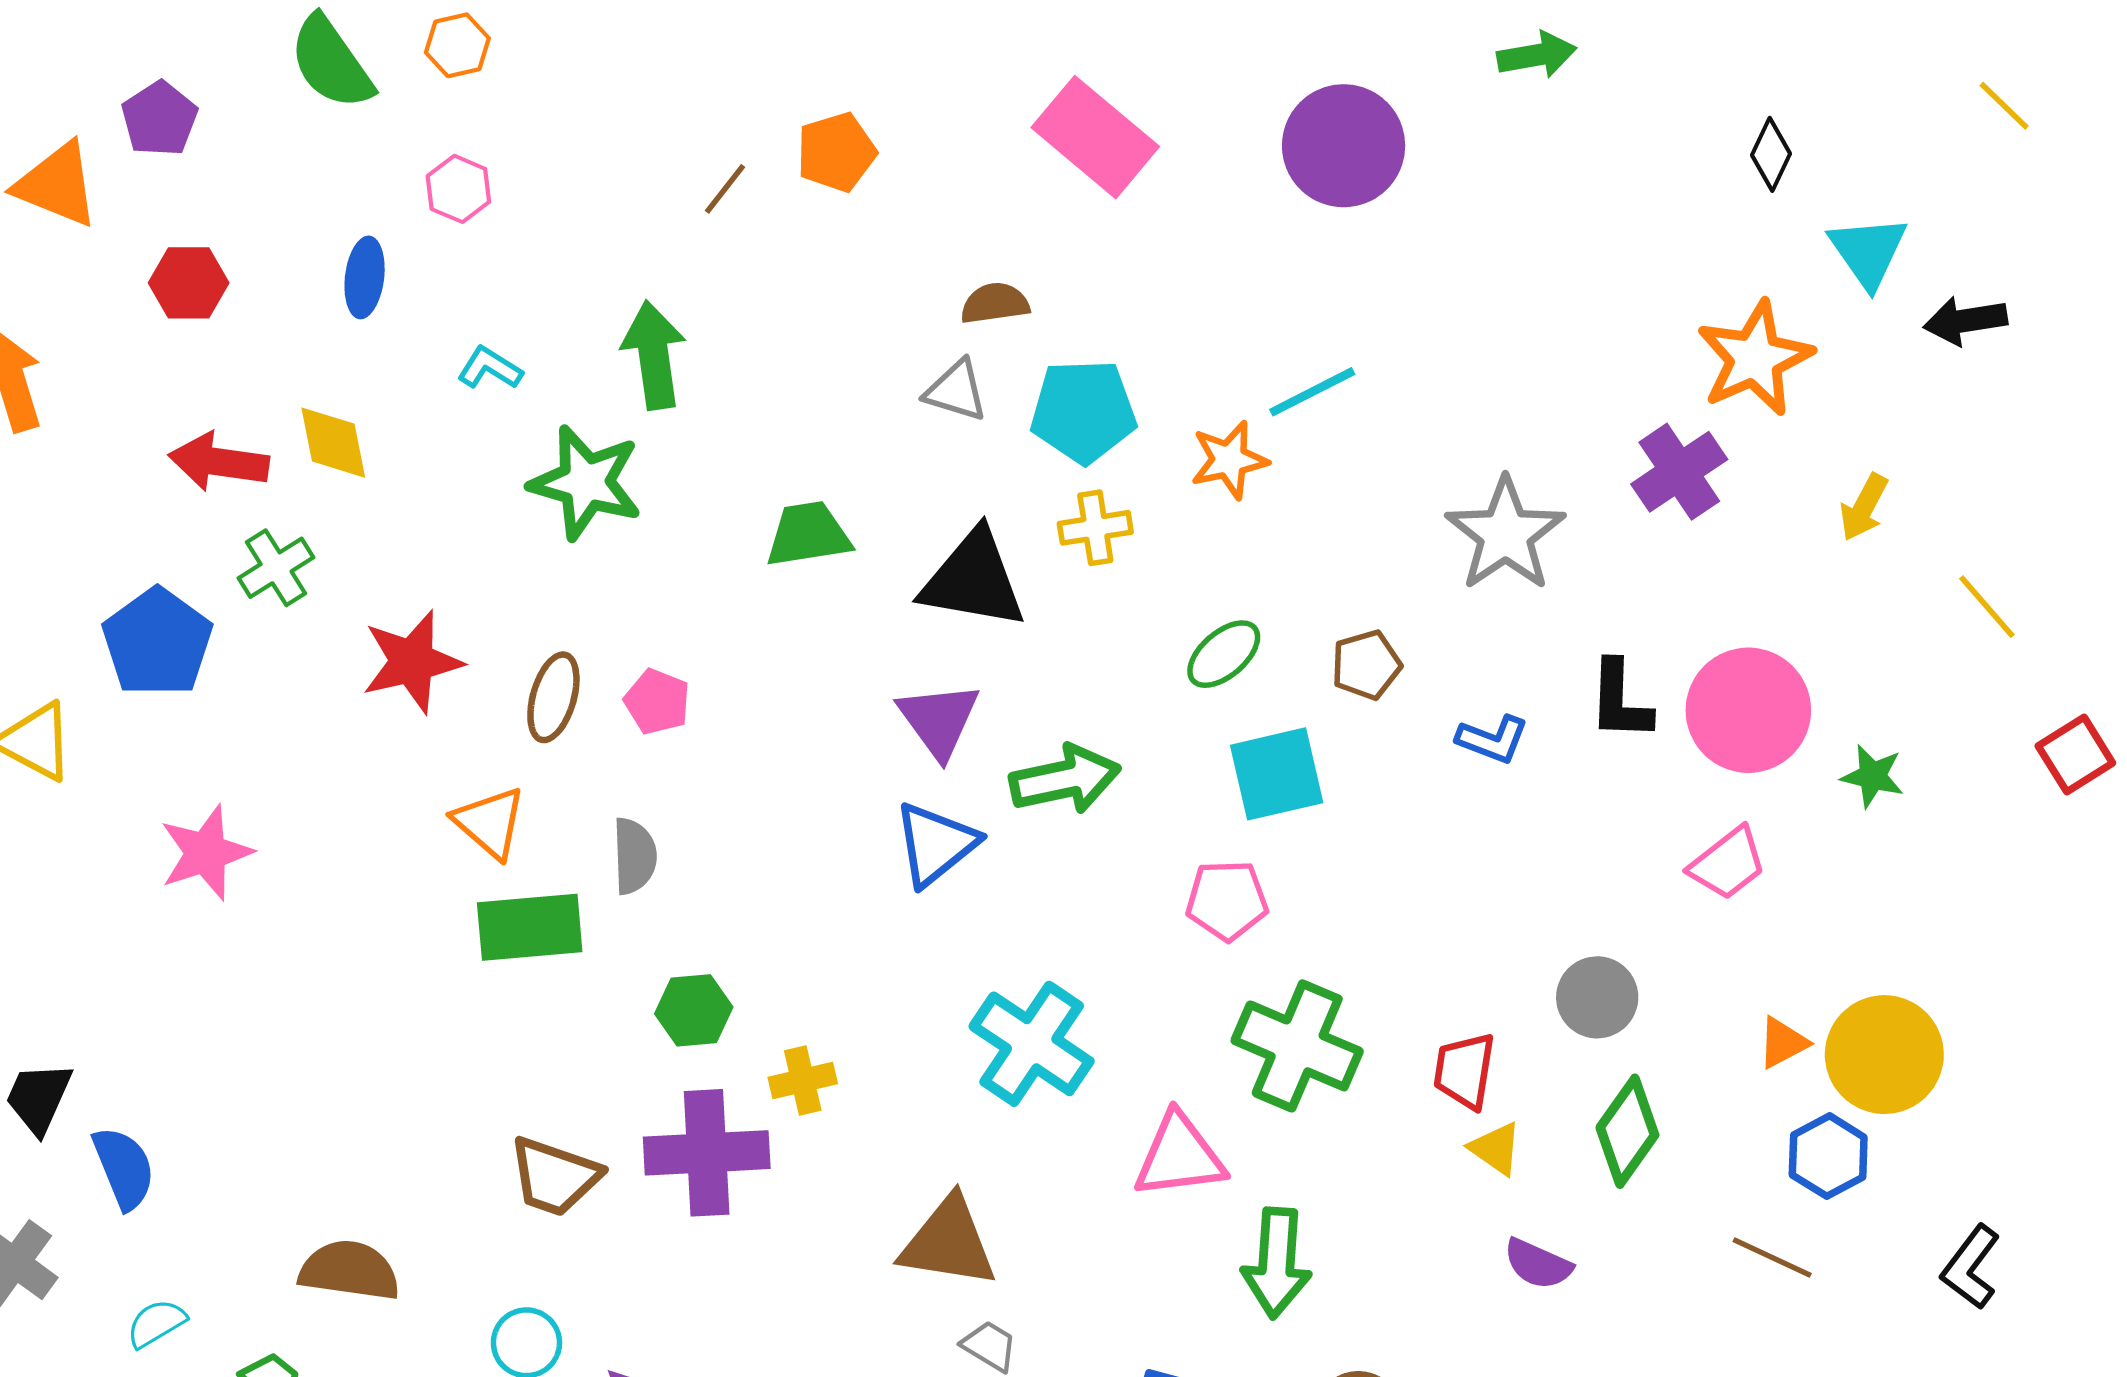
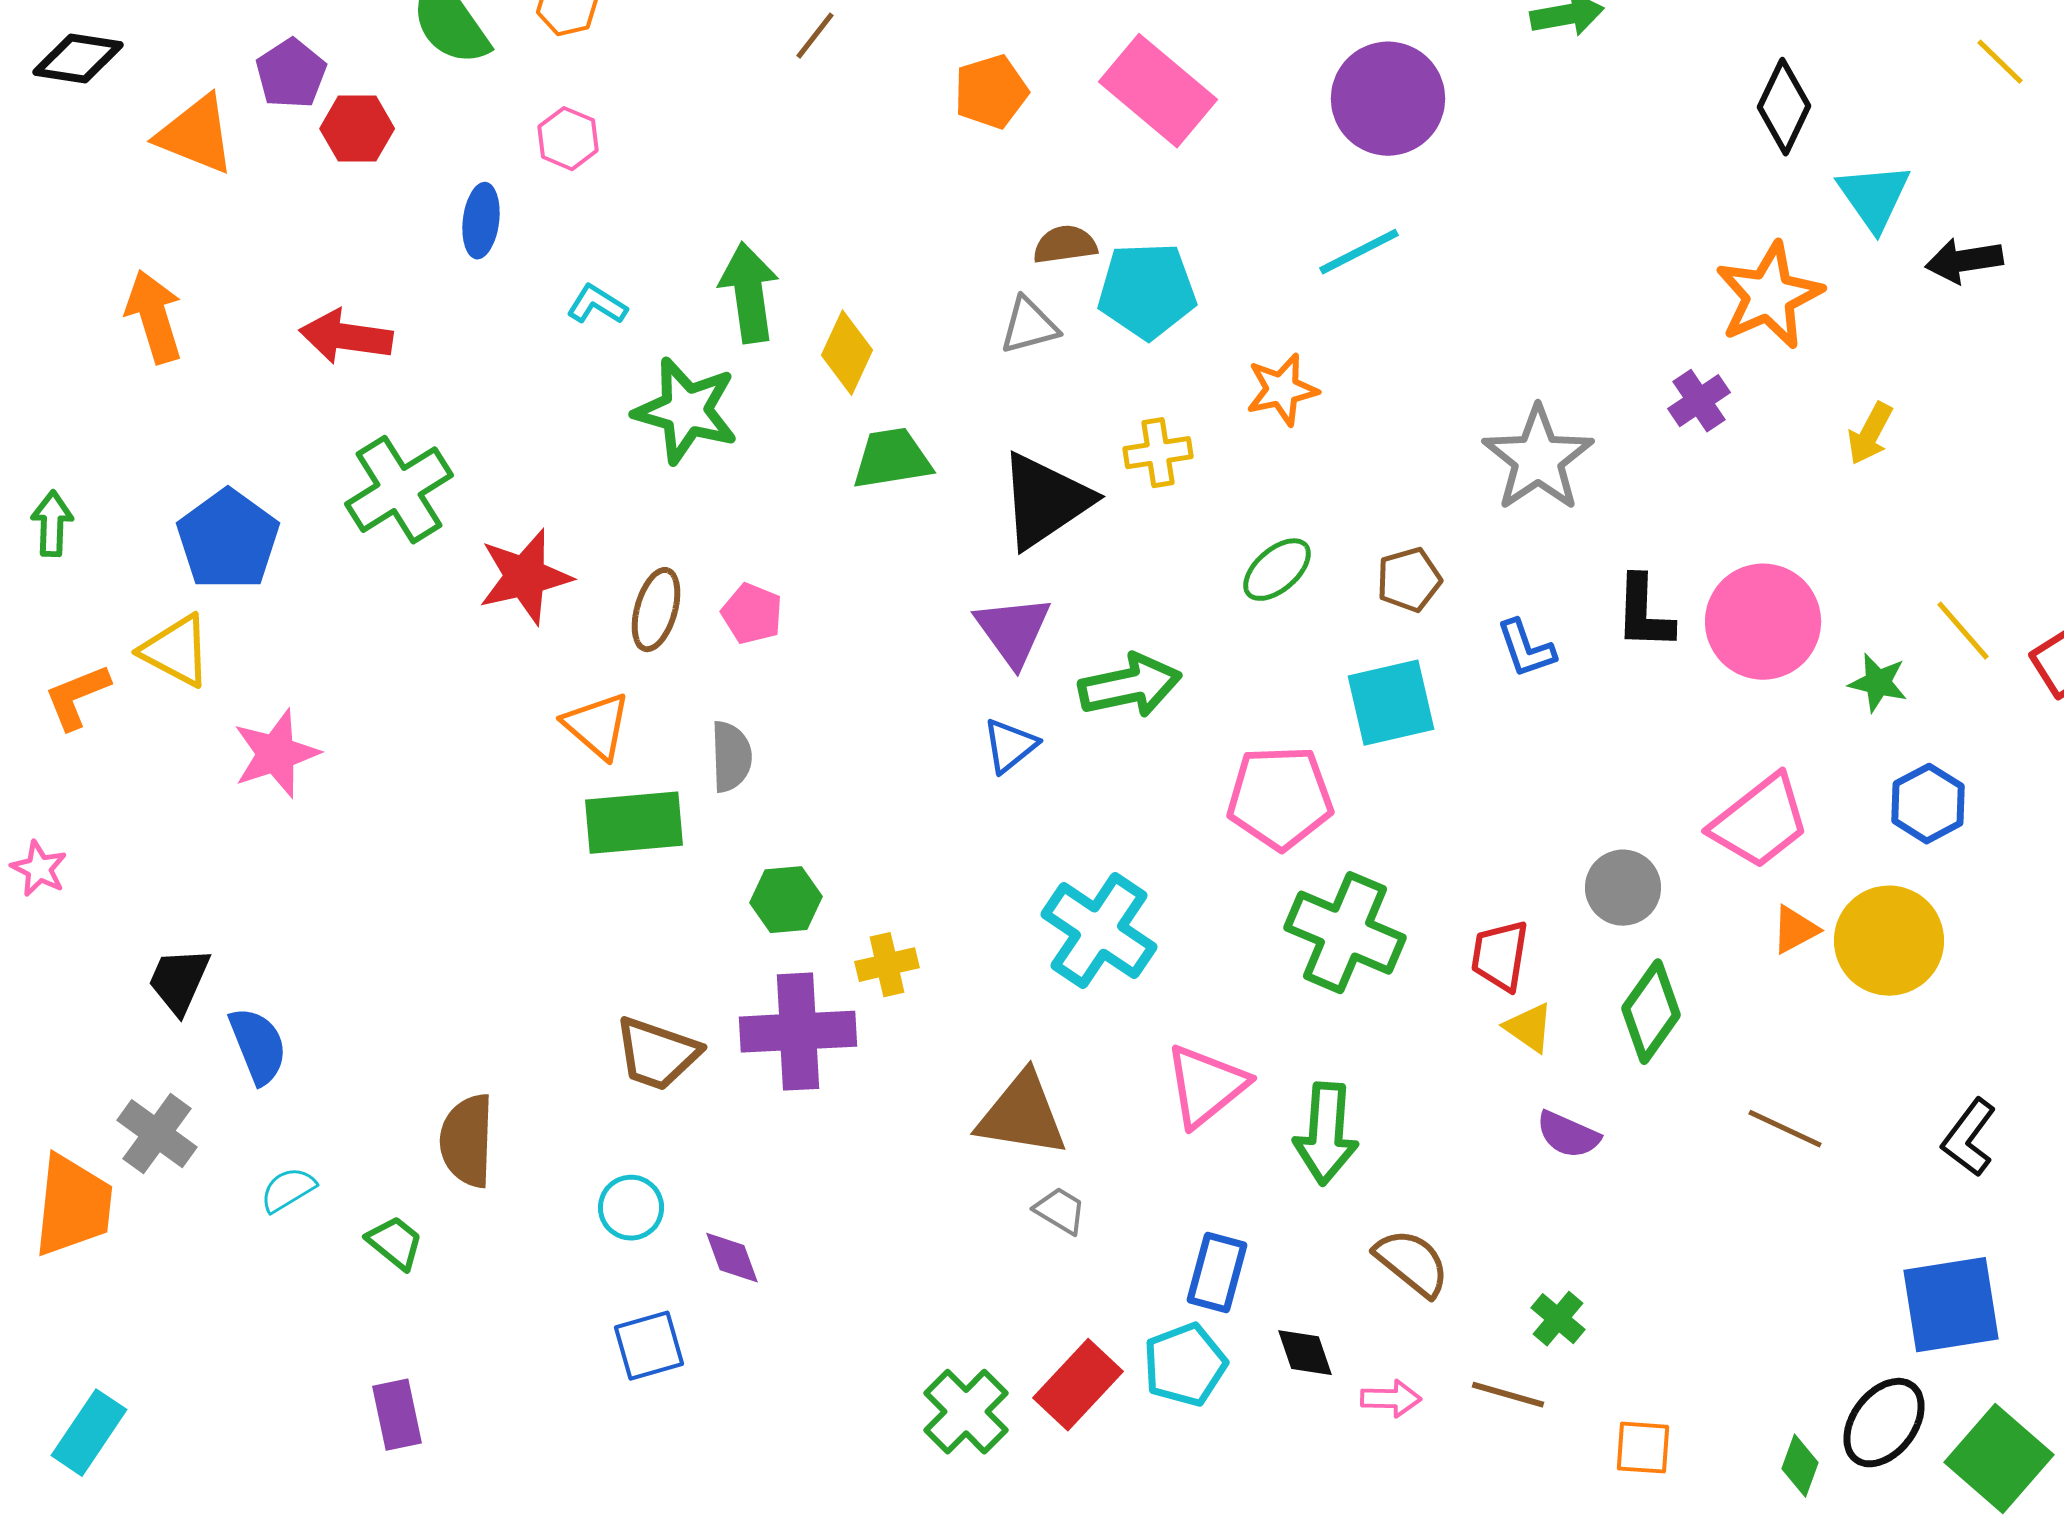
orange pentagon: (836, 152) -> (991, 92), moved
black diamond: (1771, 154) -> (1784, 107), size x1.4
brown line: (725, 189) -> (815, 36), moved
red hexagon: (189, 283) -> (357, 129), moved
gray triangle: (956, 391) -> (1029, 326), turned -32
cyan line: (1312, 392) -> (1359, 252), moved
cyan pentagon: (1083, 411) -> (1147, 291), moved
yellow diamond: (333, 443) -> (847, 353), moved, turned 36
red arrow: (219, 462) -> (346, 337), moved
purple cross: (1679, 472) -> (1699, 401), size x0.7
green cross: (276, 568) -> (399, 490), size x1.5
black triangle: (973, 580) -> (1045, 501), turned -44
yellow line: (1987, 607) -> (1963, 631), moved
blue pentagon: (157, 642) -> (228, 540), moved
blue L-shape: (1493, 739) -> (1526, 649), turned 50
cyan square: (1277, 774) -> (1391, 703), moved
blue triangle: (936, 844) -> (1010, 746), size x0.7
pink star: (206, 853) -> (276, 754), moved
pink trapezoid: (1728, 864) -> (1760, 822), moved, size x1.4
pink pentagon: (1227, 900) -> (1280, 798), size x1.4
pink triangle: (1179, 1156) -> (1206, 1086), moved, turned -32
blue hexagon: (1828, 1156) -> (1928, 804), moved
brown semicircle: (349, 1270) -> (467, 1141), turned -96

